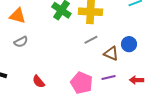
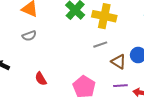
purple line: (109, 77) -> (120, 86), moved

